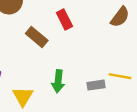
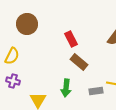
brown rectangle: (37, 37) -> (79, 62), moved

